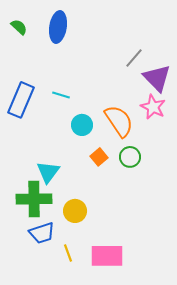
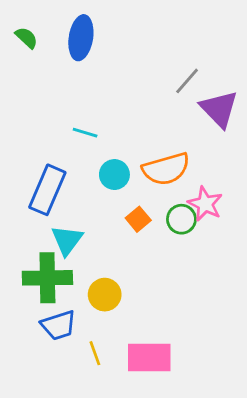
blue rectangle: (21, 100) -> (47, 190), moved
pink star: (153, 107) -> (205, 204), moved
orange semicircle: (119, 121) -> (166, 169), turned 108

